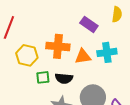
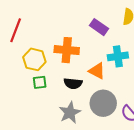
orange triangle: (83, 56) -> (97, 71), moved, turned 36
green square: (43, 77) -> (40, 82), moved

